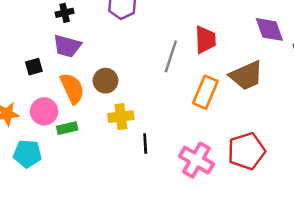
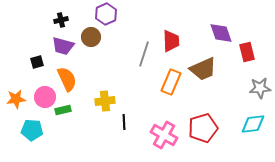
brown circle: (106, 81) -> (91, 37), moved

